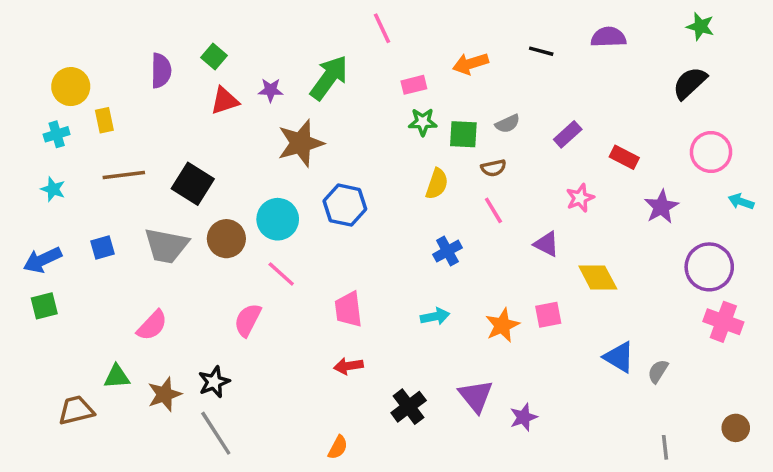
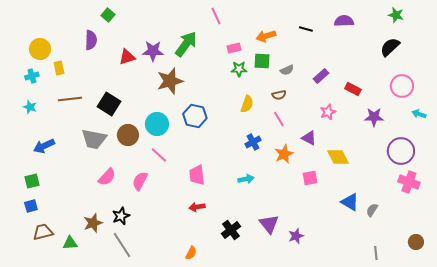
green square: (214, 56) -> (108, 15), moved
purple star: (271, 90) -> (153, 51), size x1.5
green square: (463, 134) -> (262, 61), moved
purple star: (661, 207) -> (374, 117), turned 30
blue square: (103, 247) -> (31, 206), moved
blue arrow: (42, 260) -> (44, 146), moved
green square: (44, 306) -> (32, 181), moved
pink semicircle: (152, 325) -> (107, 177), moved
orange star: (502, 325) -> (284, 154), moved
green triangle: (117, 377) -> (70, 243), moved

